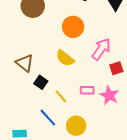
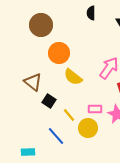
orange circle: (73, 27) -> (59, 53), moved
yellow circle: (76, 126) -> (88, 128), moved

